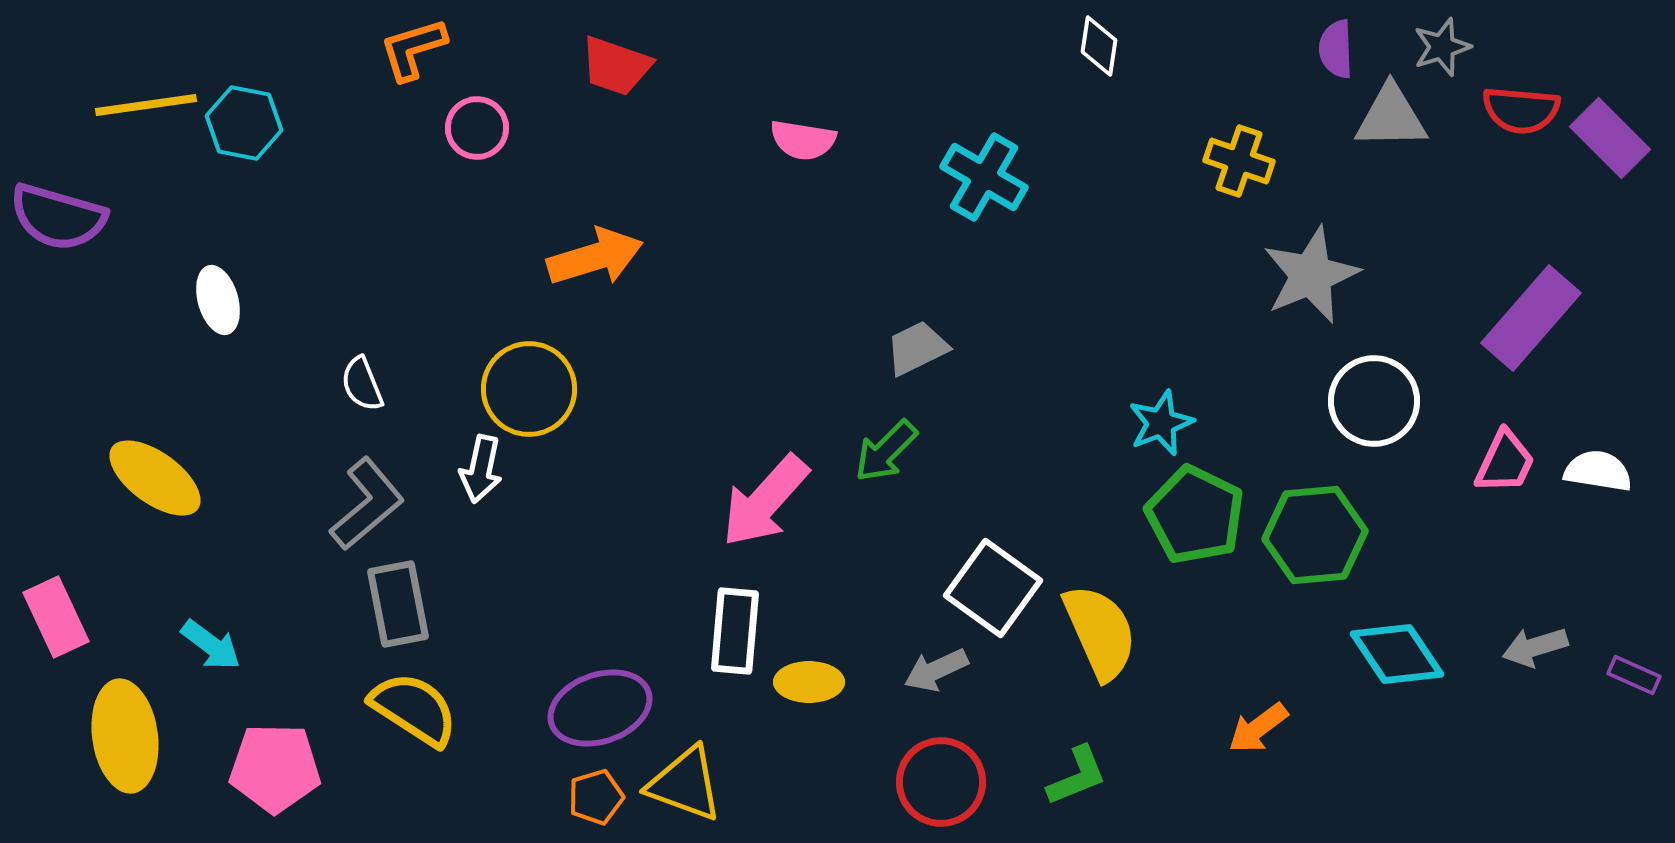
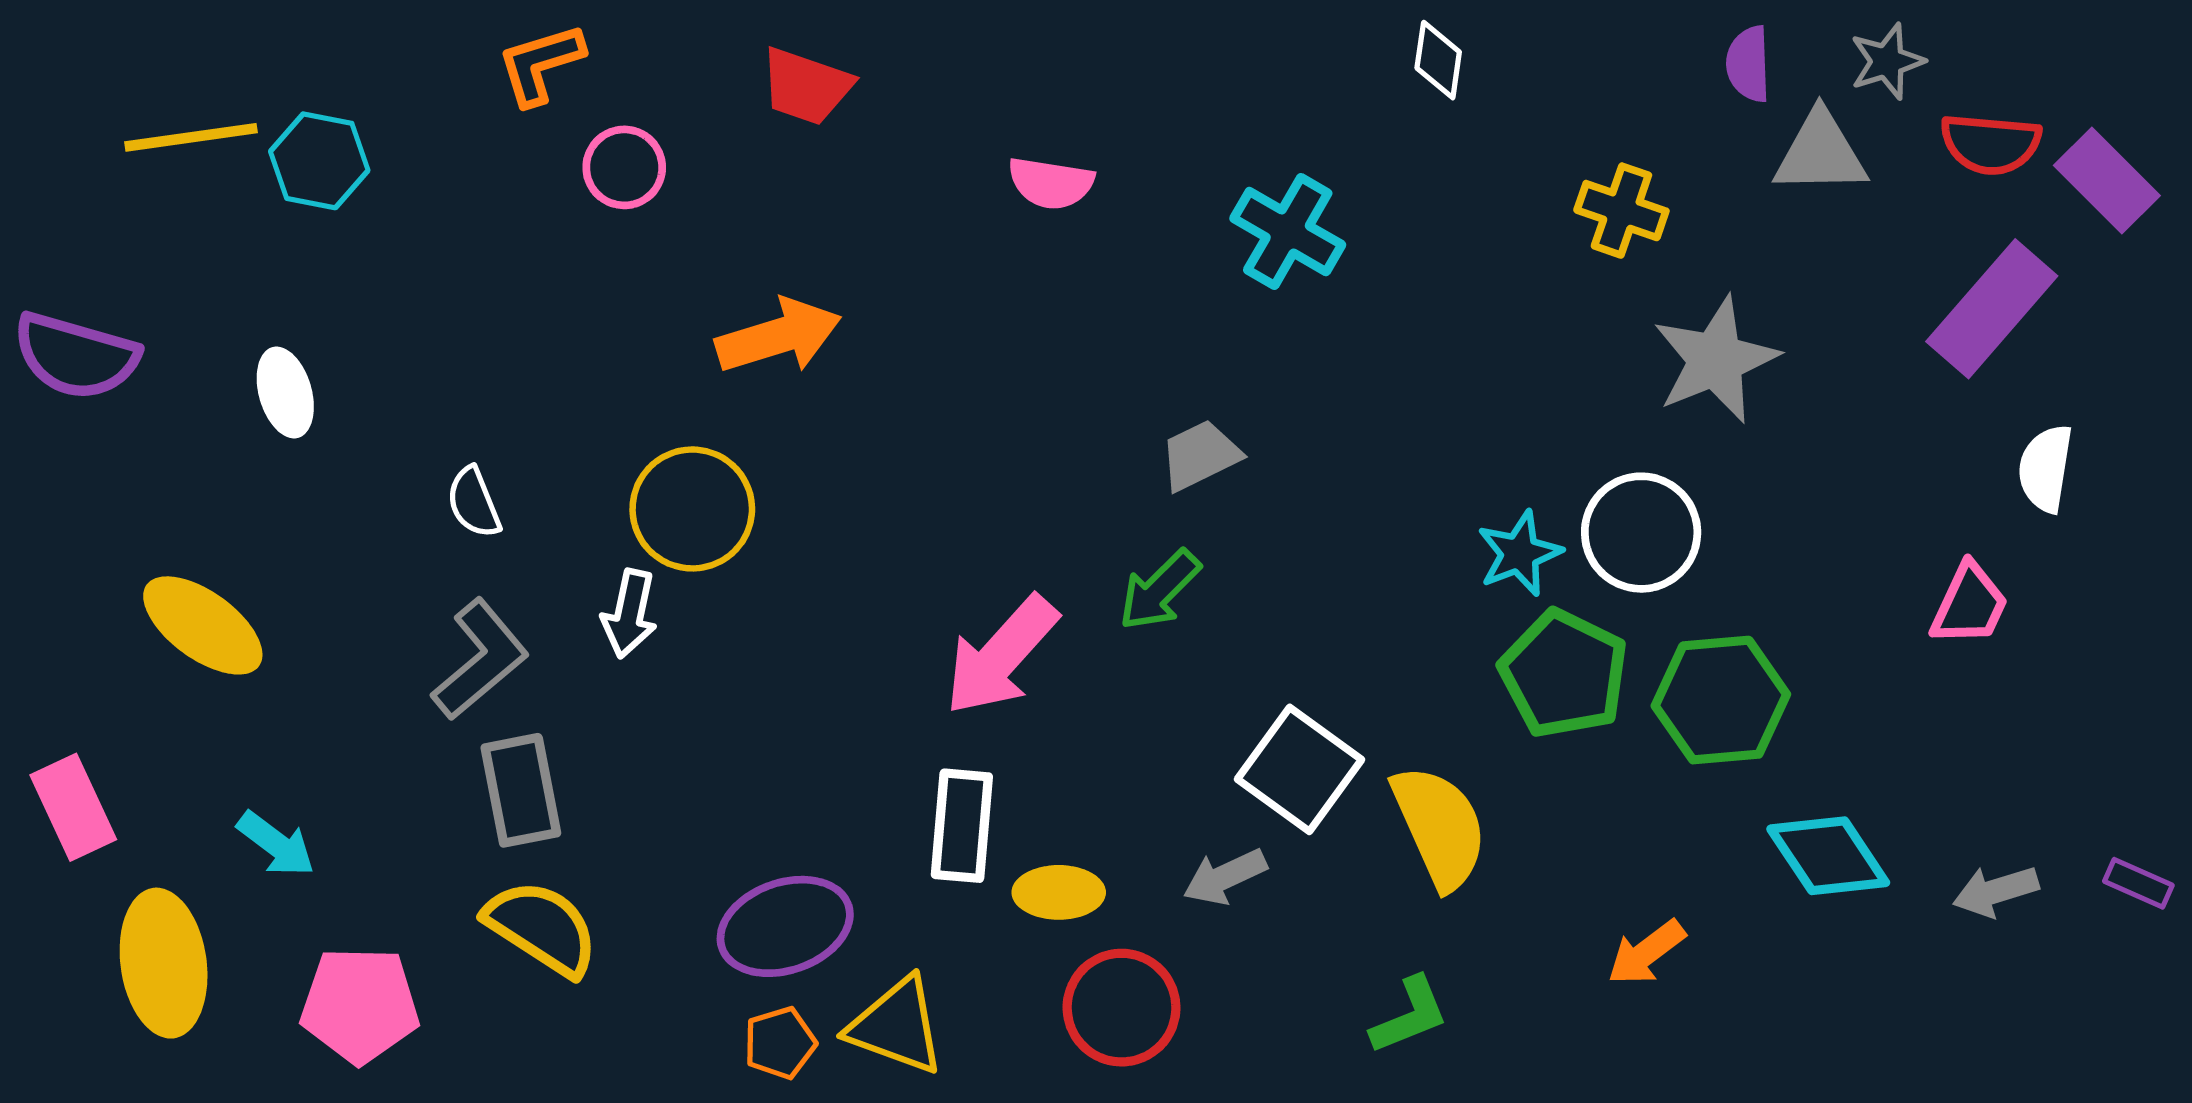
purple semicircle: (58, 217) -> (76, 356), moved
purple rectangle: (1531, 318) -> (1992, 309), moved
white circle: (1374, 401) -> (1641, 533), moved
white semicircle: (1598, 471) -> (2045, 468), moved, turned -90
gray arrow: (1535, 647) -> (1996, 891), moved
red circle: (941, 782) -> (1122, 1008), moved

